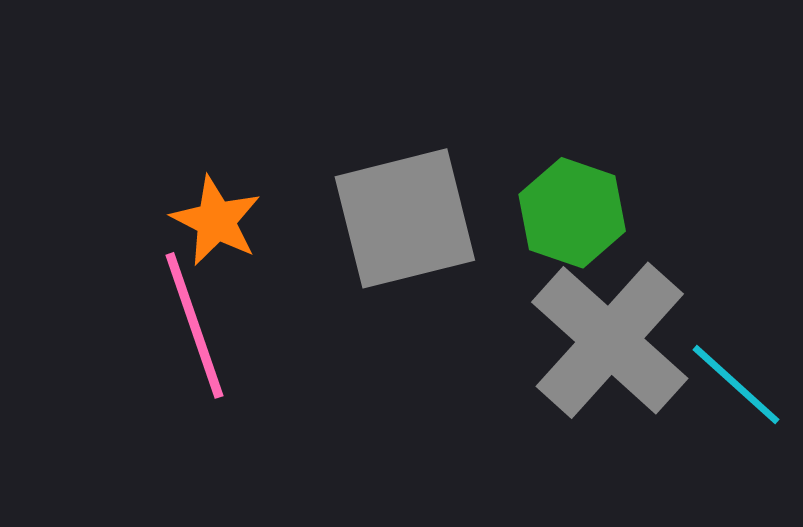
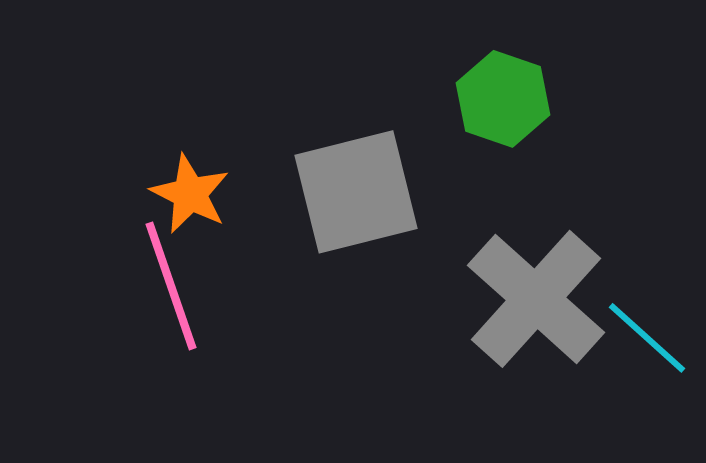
green hexagon: (572, 213) -> (503, 99), moved

